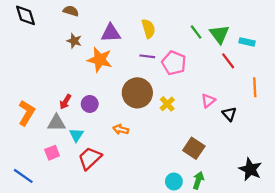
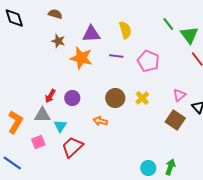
green line: (196, 32) -> (168, 24), moved
purple line: (147, 56) -> (116, 56), moved
brown circle: (137, 93) -> (115, 98), moved, size x0.7
orange L-shape: (27, 113) -> (15, 122), moved
brown square: (194, 148) -> (175, 120), moved

